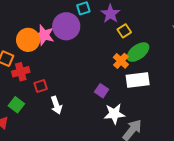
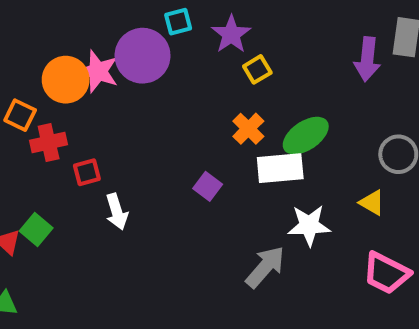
green ellipse: (138, 52) -> (306, 136), moved
green square: (16, 105) -> (36, 229), moved
white star: (114, 114) -> (309, 225), moved

